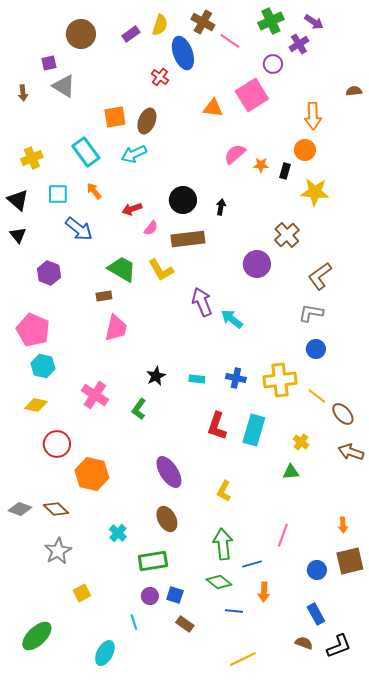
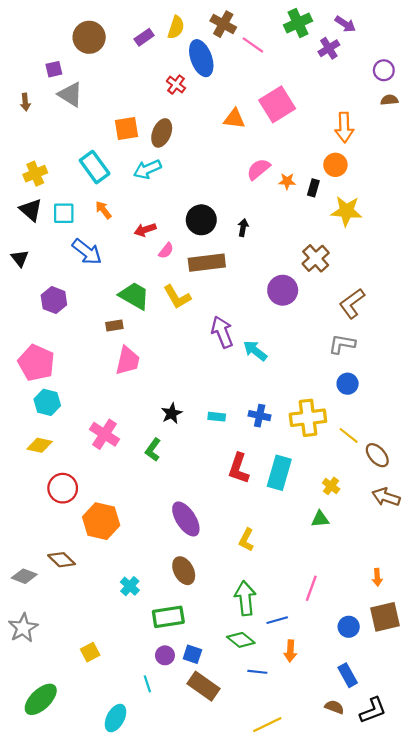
purple circle: (273, 64) -> (384, 70), moved
black triangle: (18, 200) -> (31, 210), moved
gray diamond: (20, 509) -> (24, 576), moved
gray star: (58, 551) -> (23, 628), moved
brown rectangle: (185, 624) -> (203, 686), size x1.6

